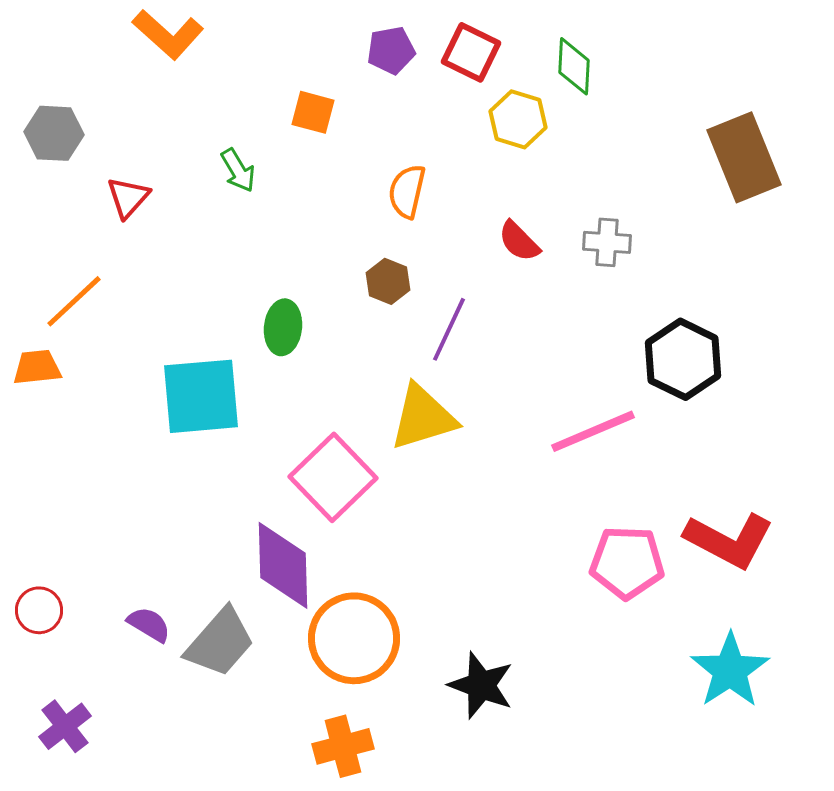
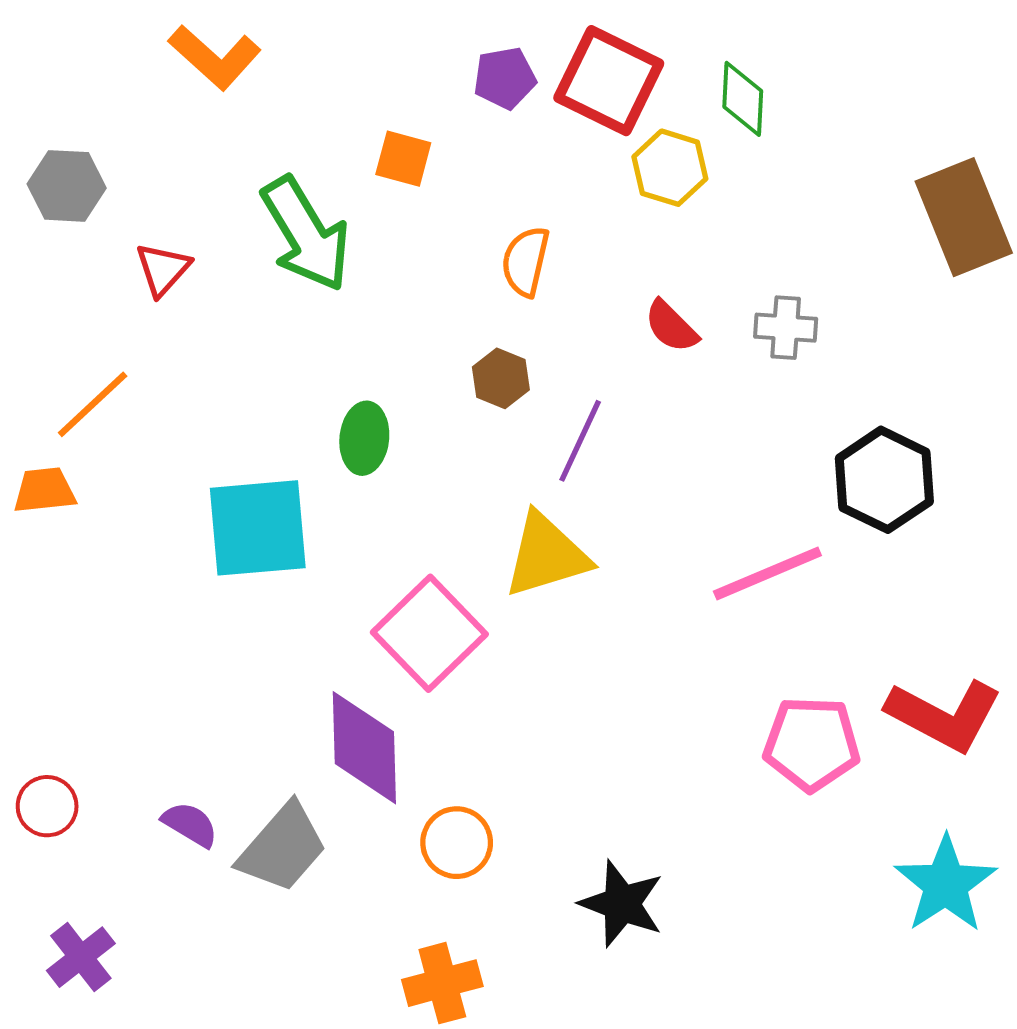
red square: (471, 52) -> (609, 81), size x1.4
green arrow: (238, 170) -> (306, 234), size x2.0
orange circle: (354, 638) -> (457, 843), size x0.6

